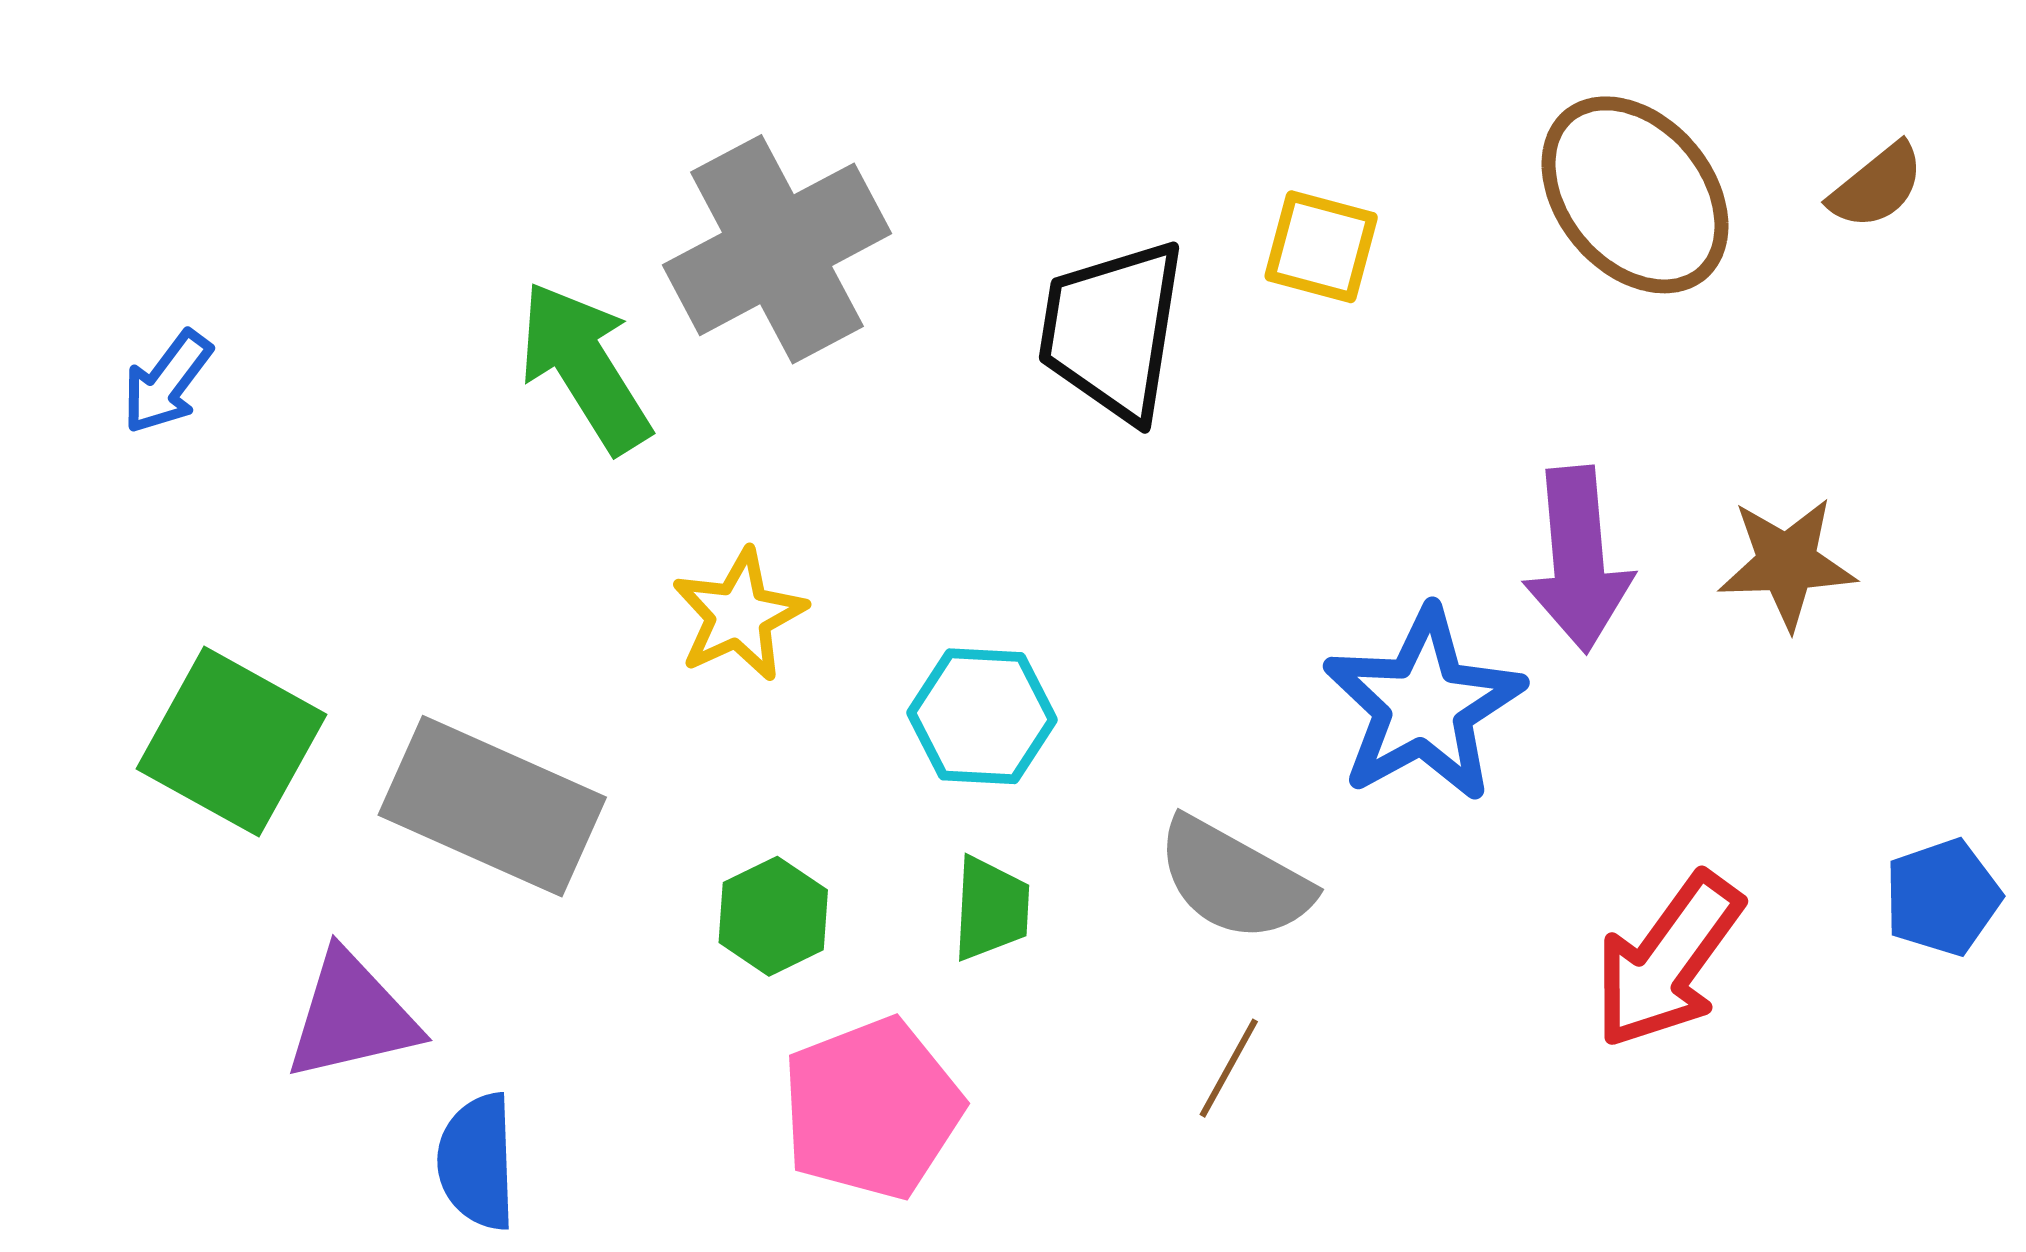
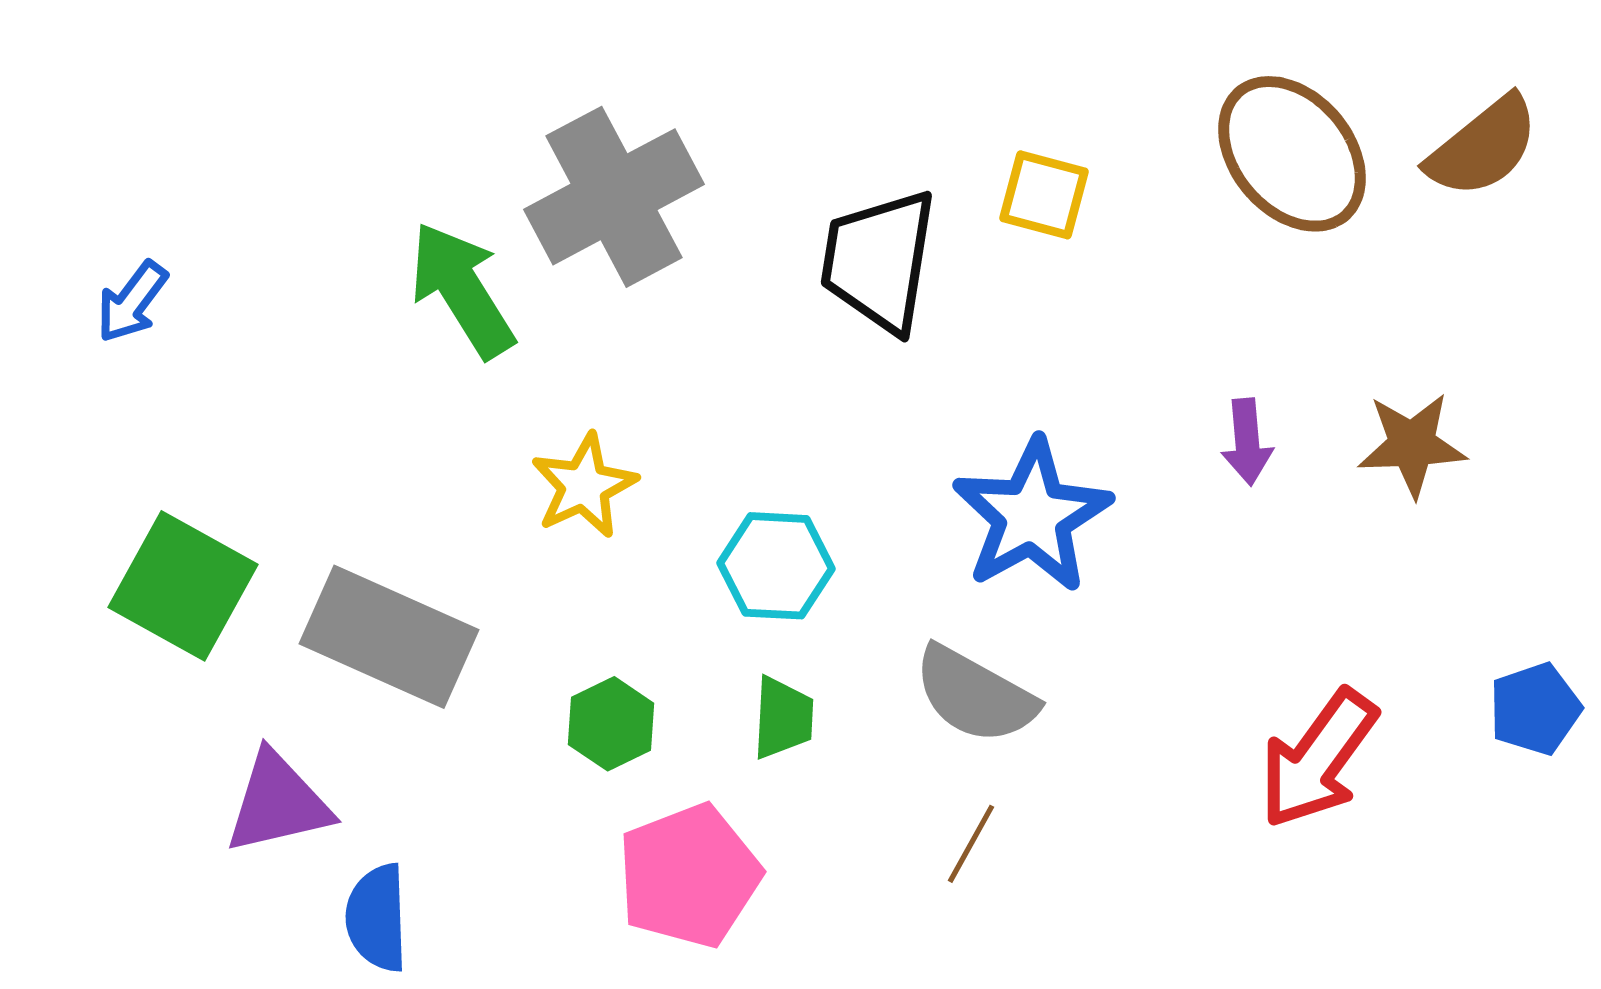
brown semicircle: (1877, 186) -> (1483, 147), size x1.5
purple arrow: (1578, 559) -> (1247, 442), size x0.6
blue star: (1424, 705) -> (1032, 516), moved

